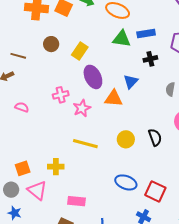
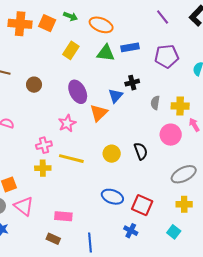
brown circle: (51, 44) -> (34, 85), moved
yellow rectangle: (80, 51) -> (71, 50), moved
black cross: (150, 59) -> (132, 83), moved
pink cross: (61, 95) -> (44, 145), moved
orange triangle: (114, 98) -> (99, 113), turned -48
yellow cross: (56, 167) -> (43, 168), moved

